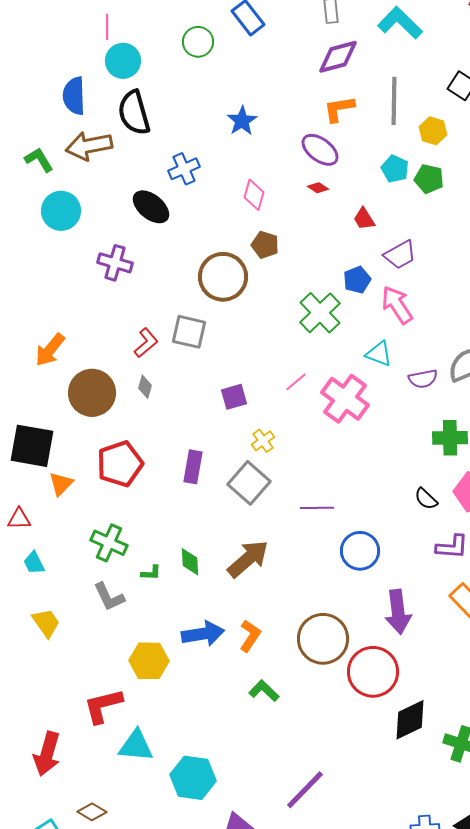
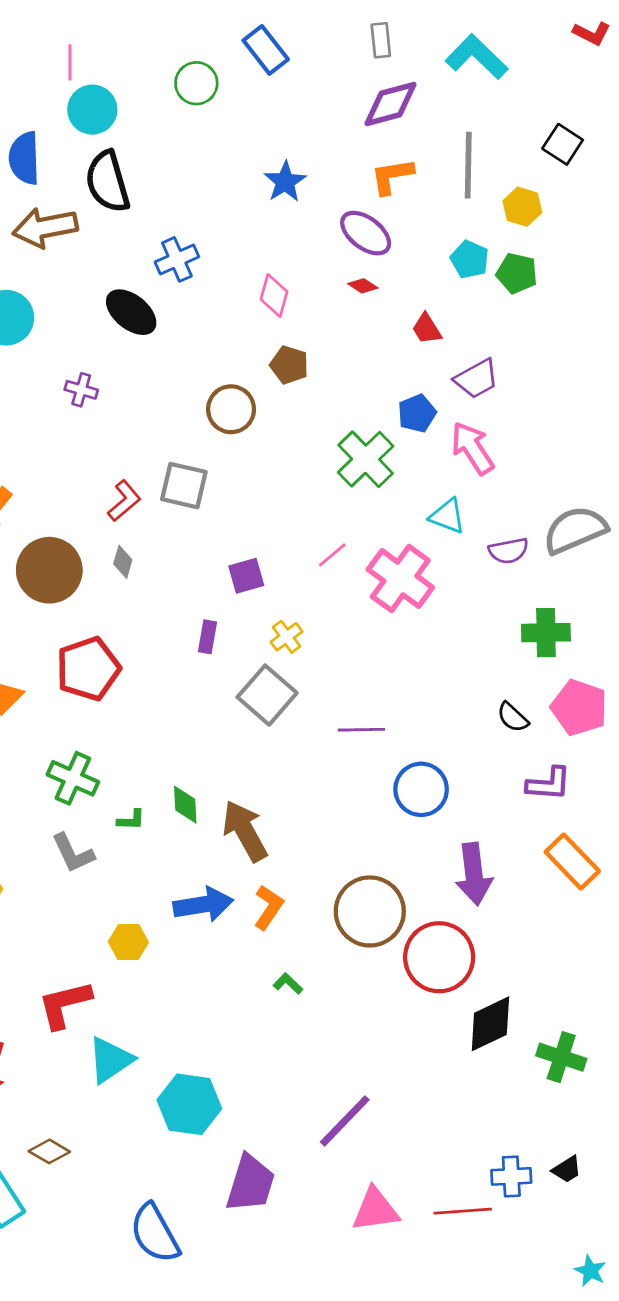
blue star: (242, 121) -> (285, 182), moved
purple cross: (115, 263) -> (81, 390), size x0.7
brown circle: (223, 277) -> (231, 409), size x0.7
purple rectangle: (193, 467) -> (207, 637), moved, size x0.7
brown arrow: (248, 559) -> (245, 831), moved, turned -78
yellow hexagon: (149, 661) -> (128, 942), size x0.7
green L-shape: (264, 691) -> (288, 984), size x0.7
cyan triangle: (136, 746) -> (110, 1060), turned -39

